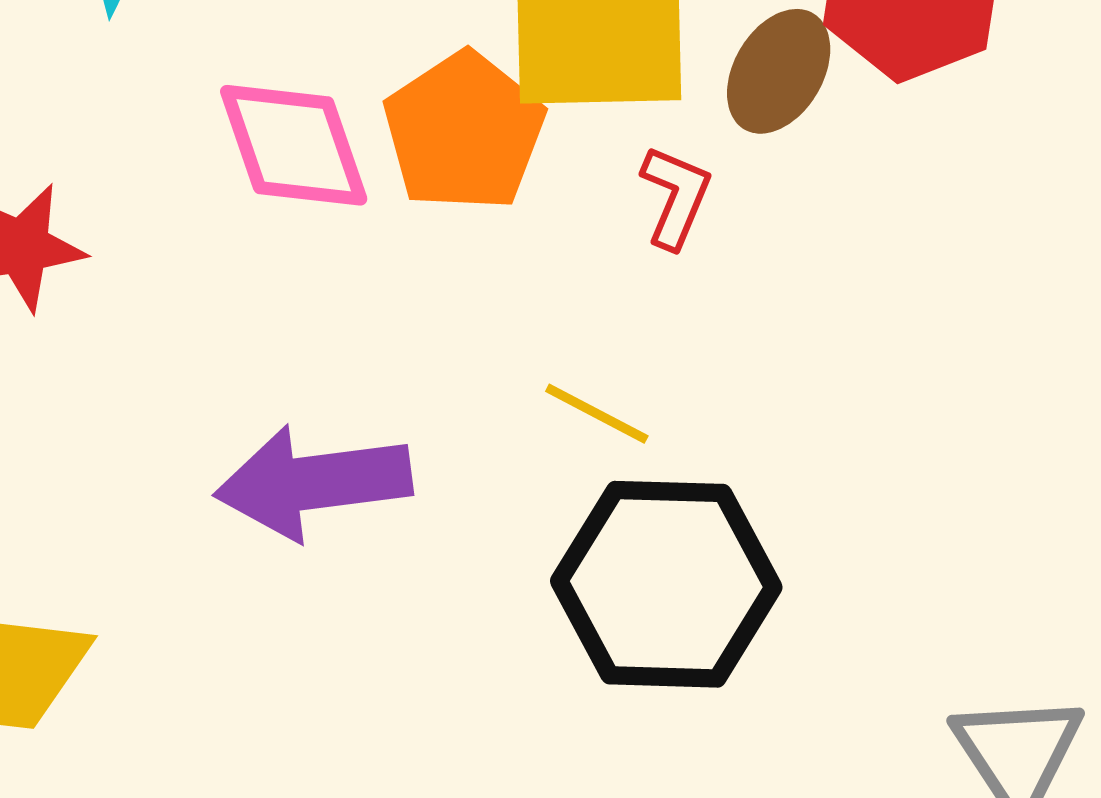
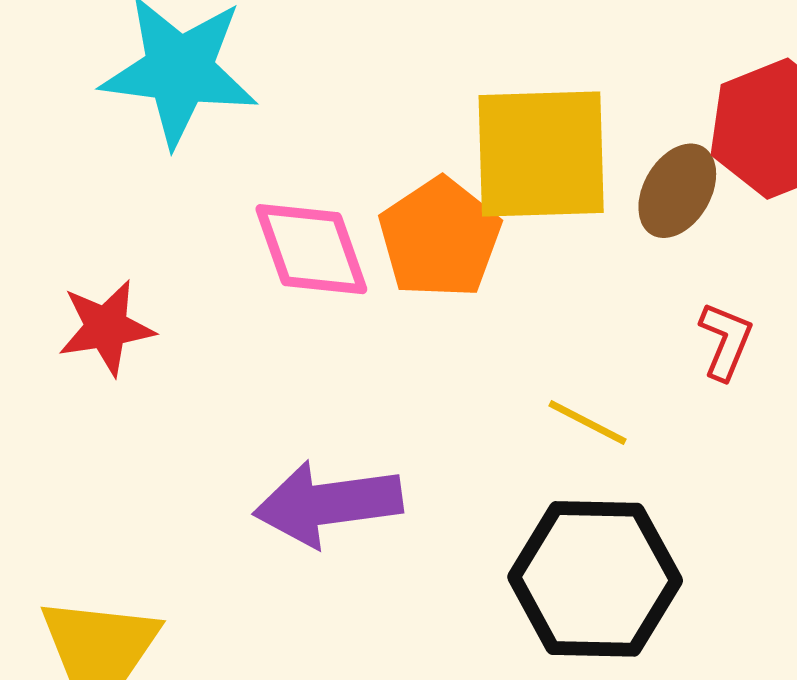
red L-shape: (676, 197) -> (726, 341), moved
yellow line: (597, 414) -> (587, 422), moved

